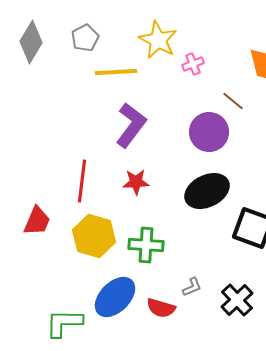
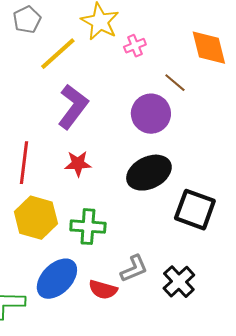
yellow line: (116, 72) -> (58, 54), turned -39
gray L-shape: (192, 287) -> (134, 269), size x1.4

